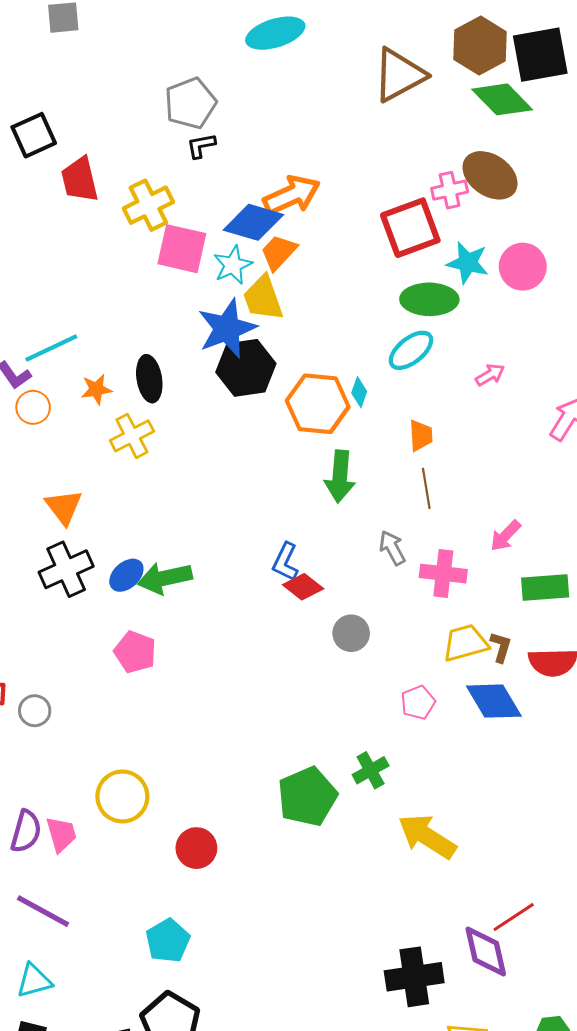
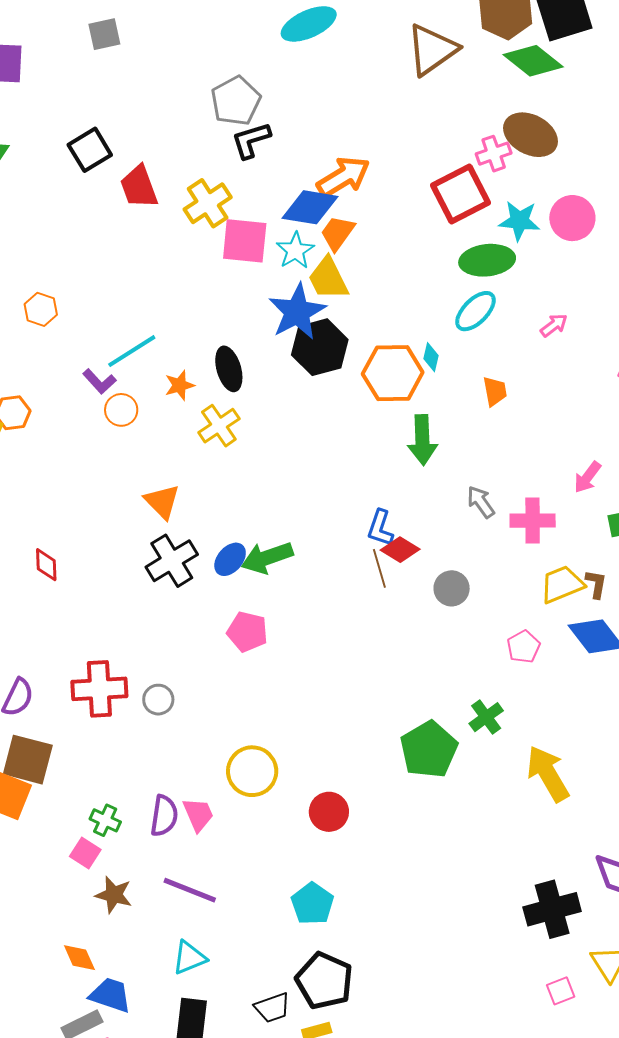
black L-shape: (201, 146) -> (251, 140), size x1.4
brown line: (426, 488) -> (379, 568), moved
yellow arrow: (427, 836) -> (548, 774), turned 34

